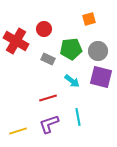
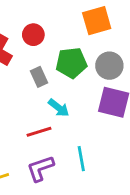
orange square: (89, 19) -> (97, 21), size x1.5
gray rectangle: (48, 59) -> (39, 77), turned 40
cyan arrow: (72, 81) -> (59, 108), moved

